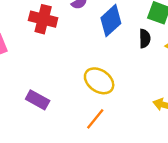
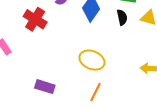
red cross: (43, 19) -> (35, 19), turned 30

